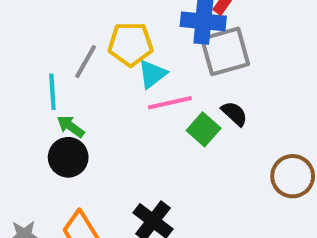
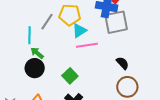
black semicircle: (234, 114) -> (123, 63), moved
green square: (204, 129) -> (70, 76), moved
brown circle: (293, 176) -> (127, 87), moved

